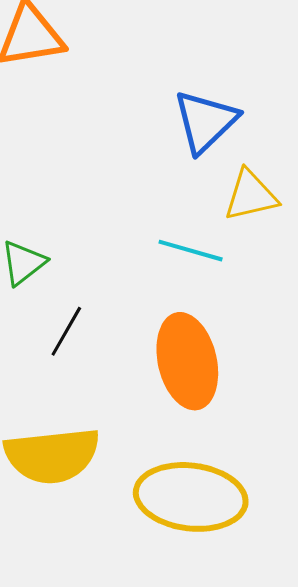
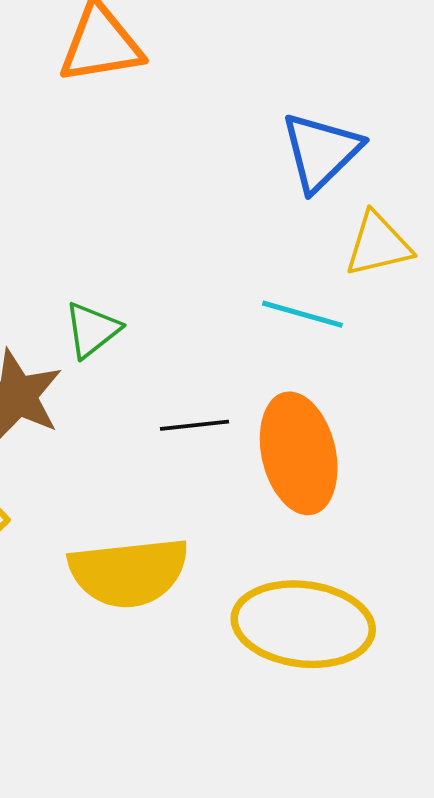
black line: (66, 331) -> (195, 425), moved, turned 54

